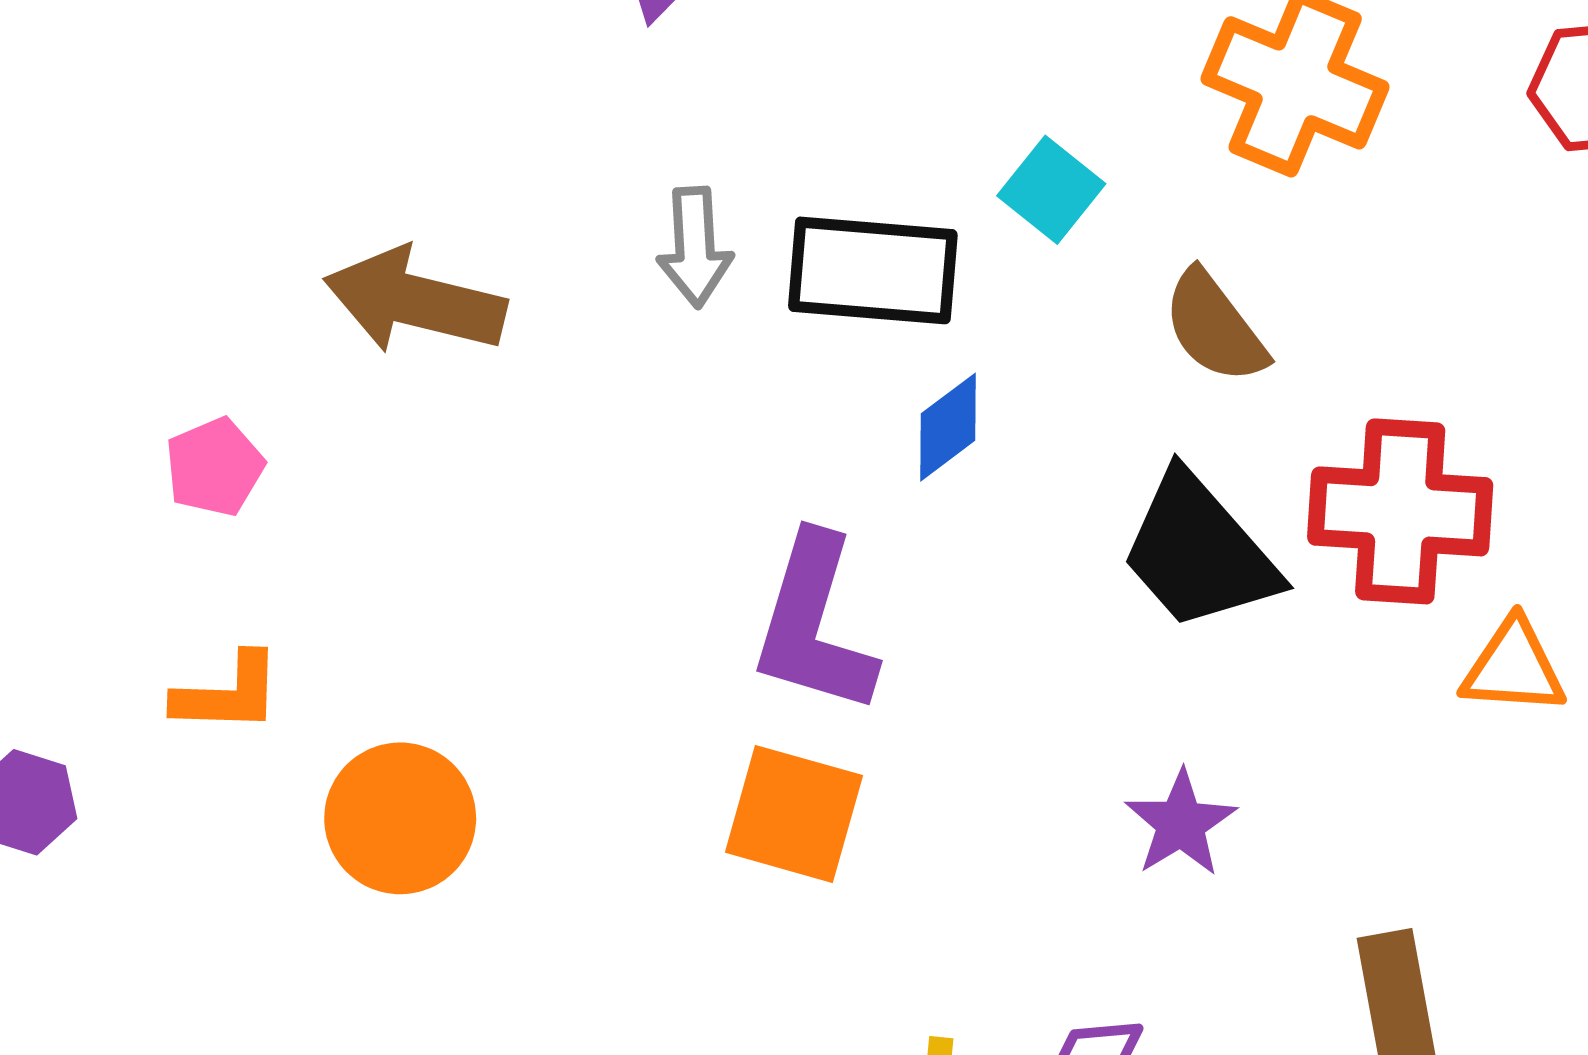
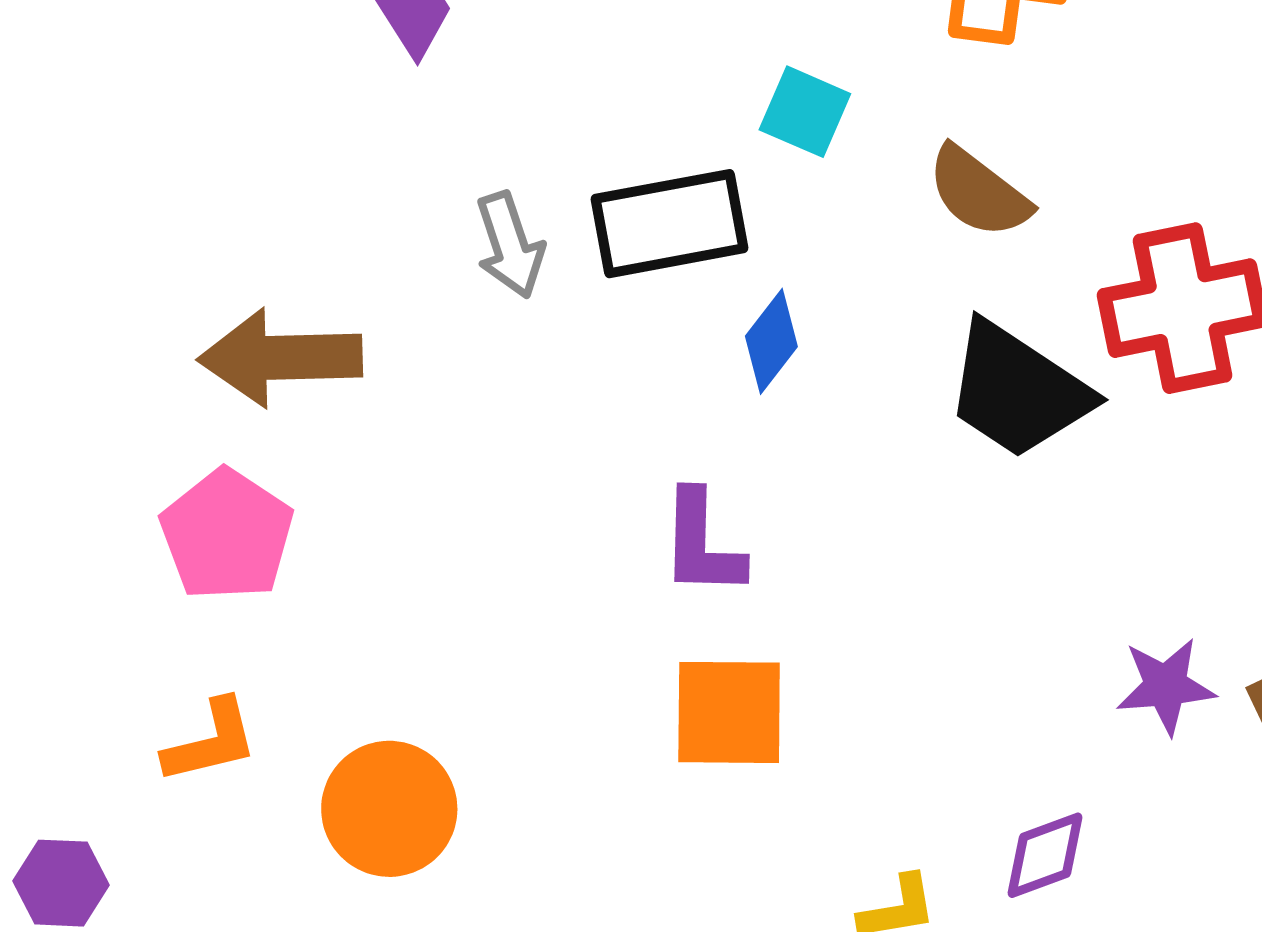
pink pentagon: (214, 467) -> (227, 535), moved, size x1.5
purple L-shape: (814, 624) -> (702, 544), size x0.7
purple star: (1181, 823) -> (1166, 686), moved, turned -30

